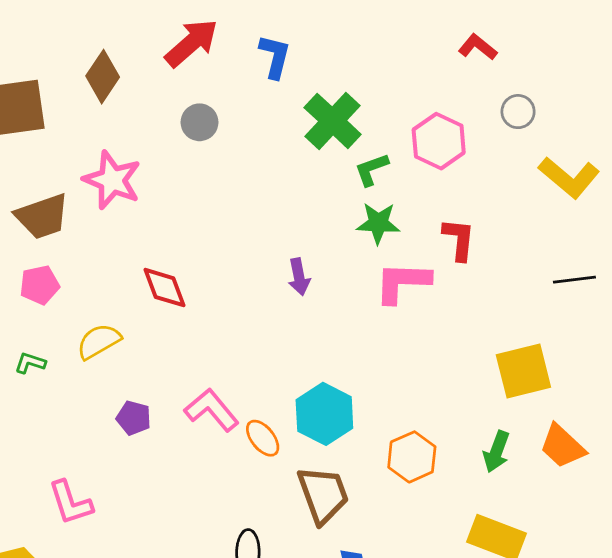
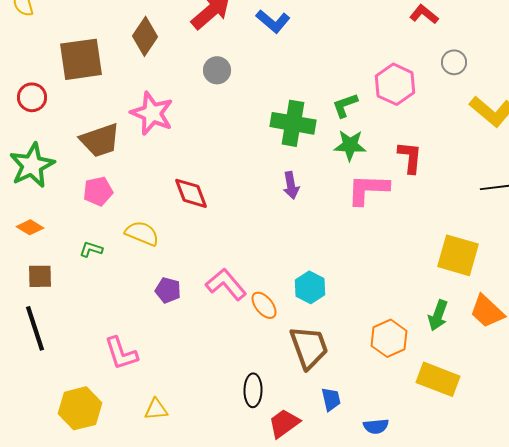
blue L-shape: (275, 56) -> (273, 21), turned 116
green cross: (333, 121) -> (293, 123), moved, turned -33
yellow semicircle: (99, 341) -> (142, 233), turned 52
yellow square: (523, 371) -> (458, 255), turned 30
cyan hexagon: (324, 414) -> (310, 287), size x0.7
orange hexagon: (412, 457) -> (389, 338), moved

